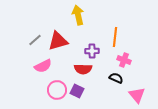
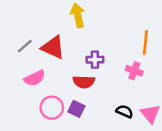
orange line: (115, 37) -> (145, 42), moved
red triangle: (58, 41) -> (53, 47), turned 40
black semicircle: (116, 78) -> (124, 111), moved

